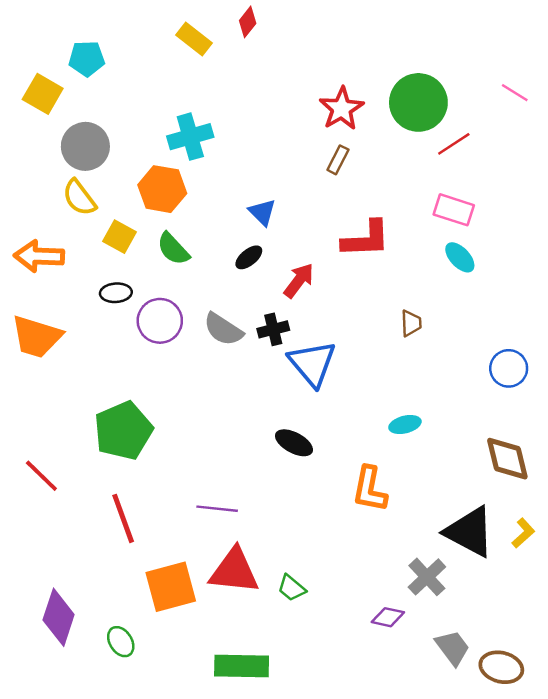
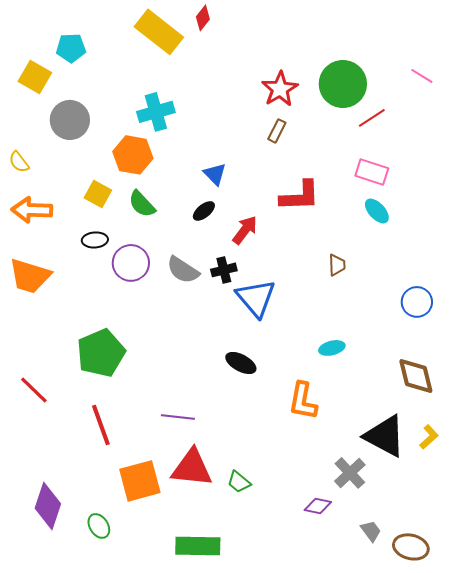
yellow rectangle: (194, 39) -> (159, 32), size x1.6
yellow semicircle: (79, 198) -> (19, 162), moved, size x0.7
gray trapezoid: (453, 648) -> (371, 531), size x0.7

